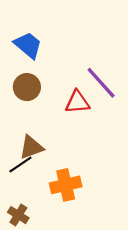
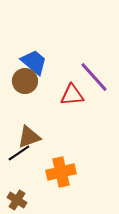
blue trapezoid: (28, 45) -> (34, 62), moved

